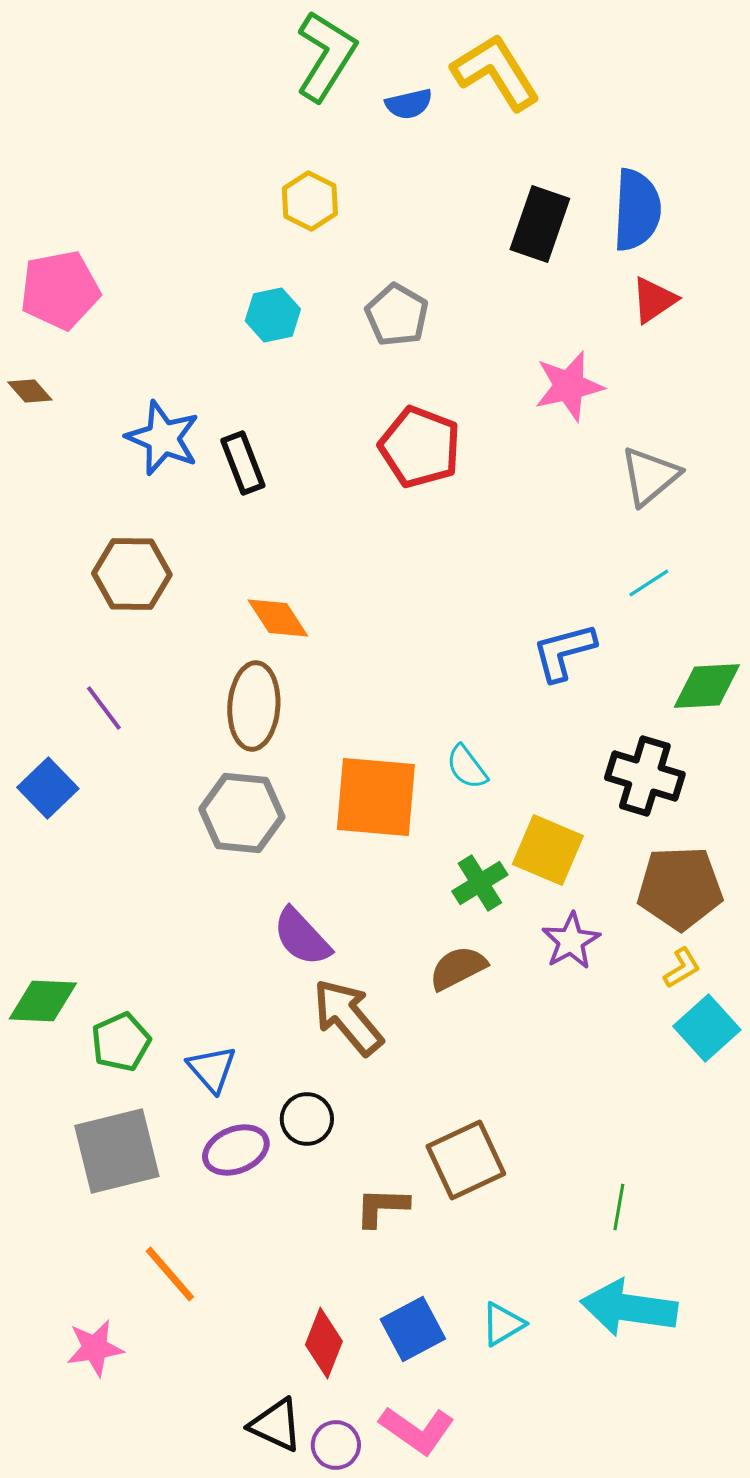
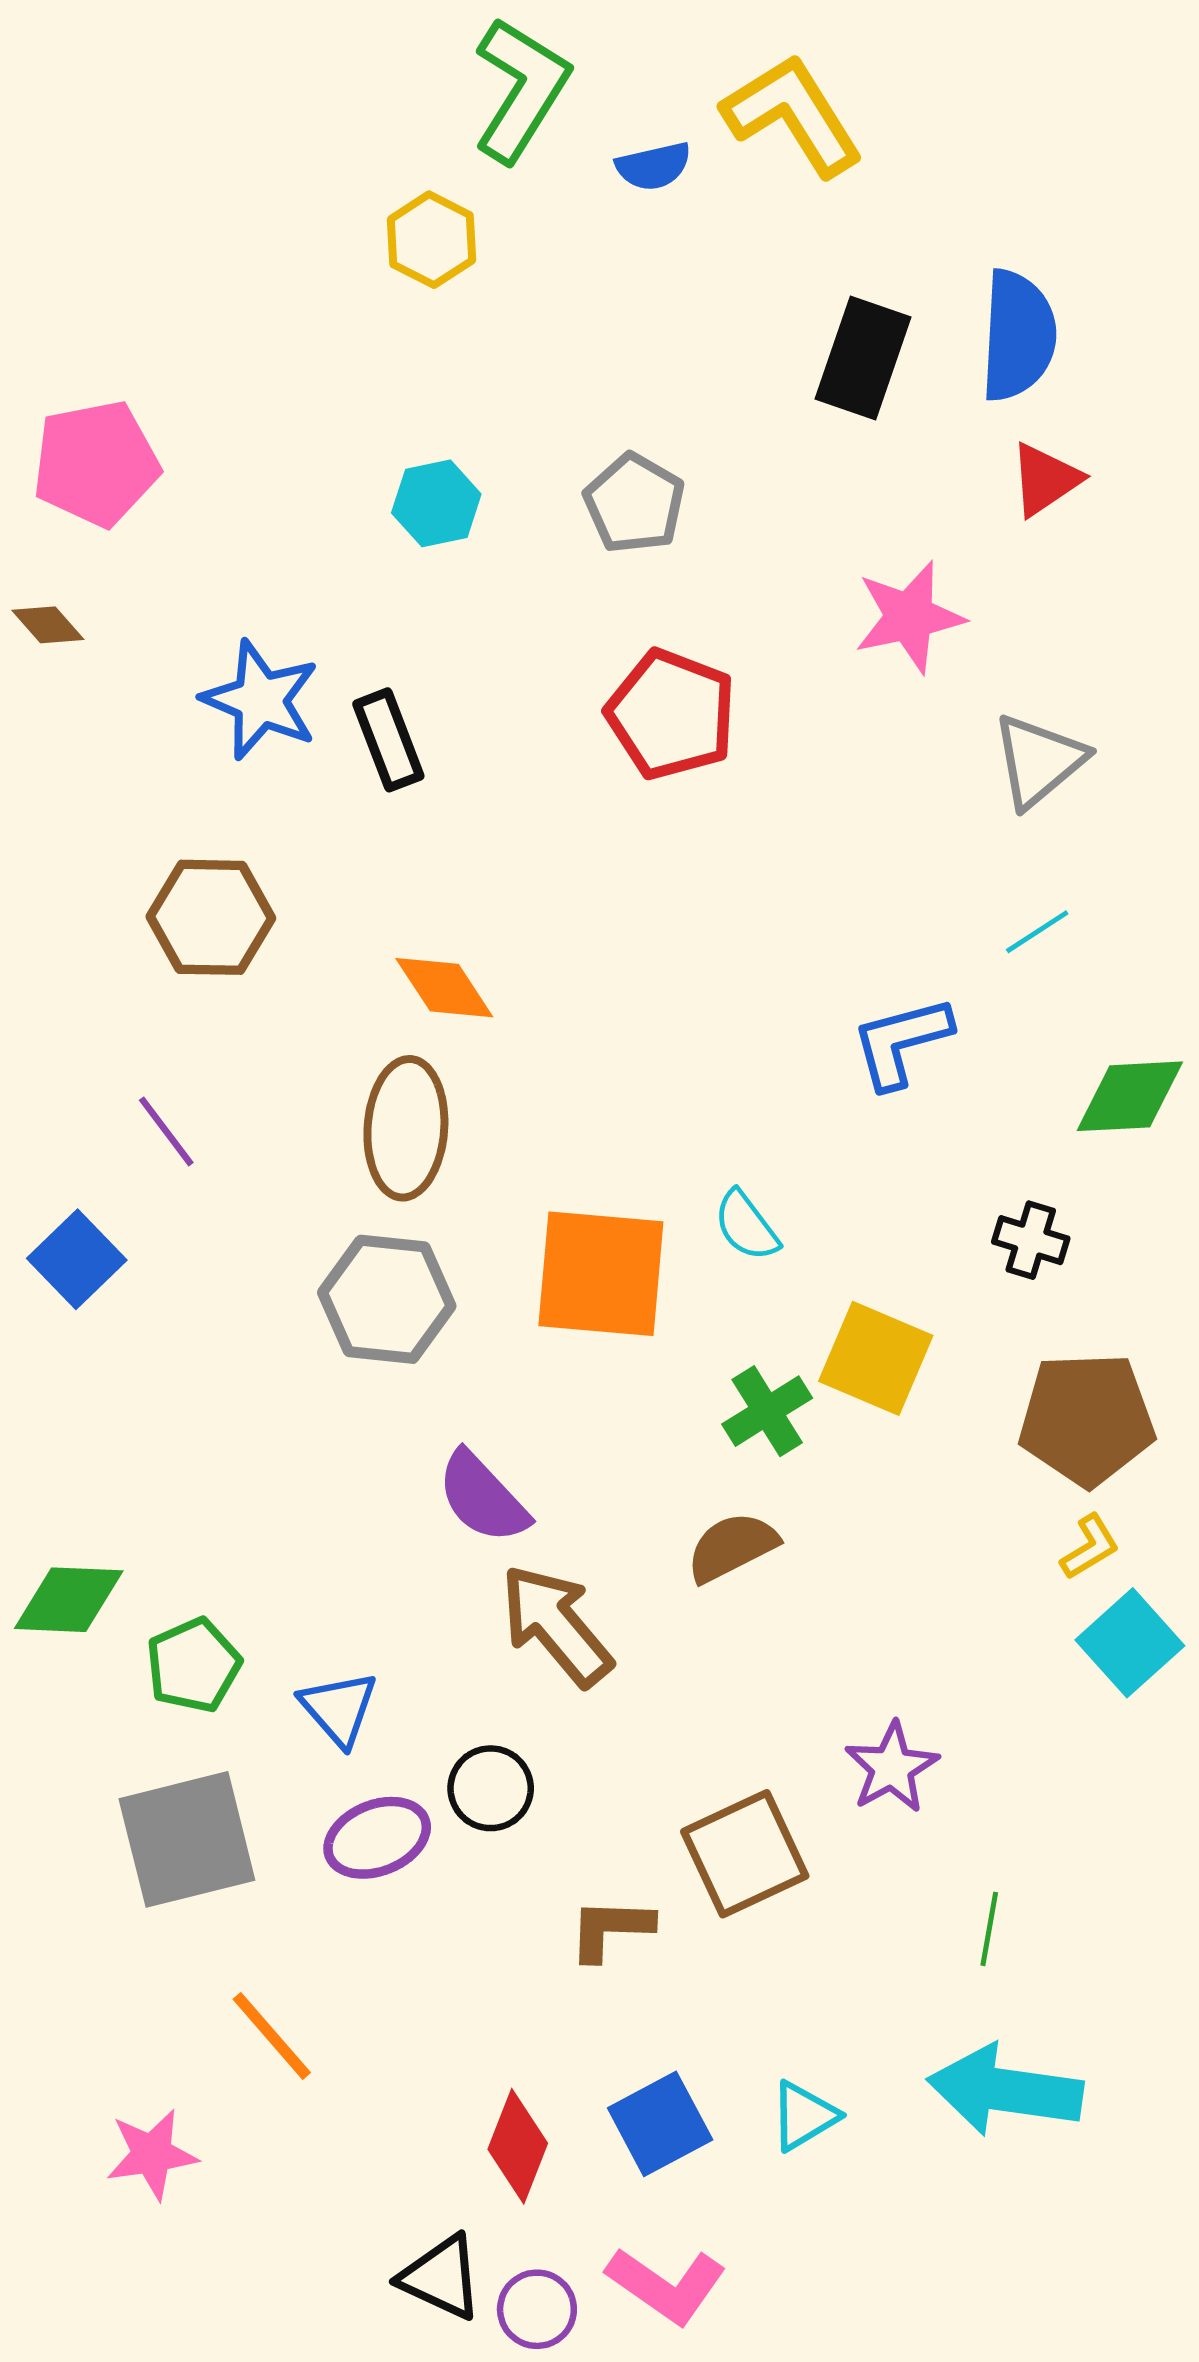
yellow hexagon: (310, 201) -> (431, 240), moved
black cross: (645, 776) -> (1031, 1240), size x0.6
purple star: (571, 941) -> (892, 1768), moved

